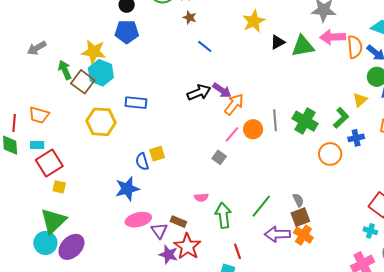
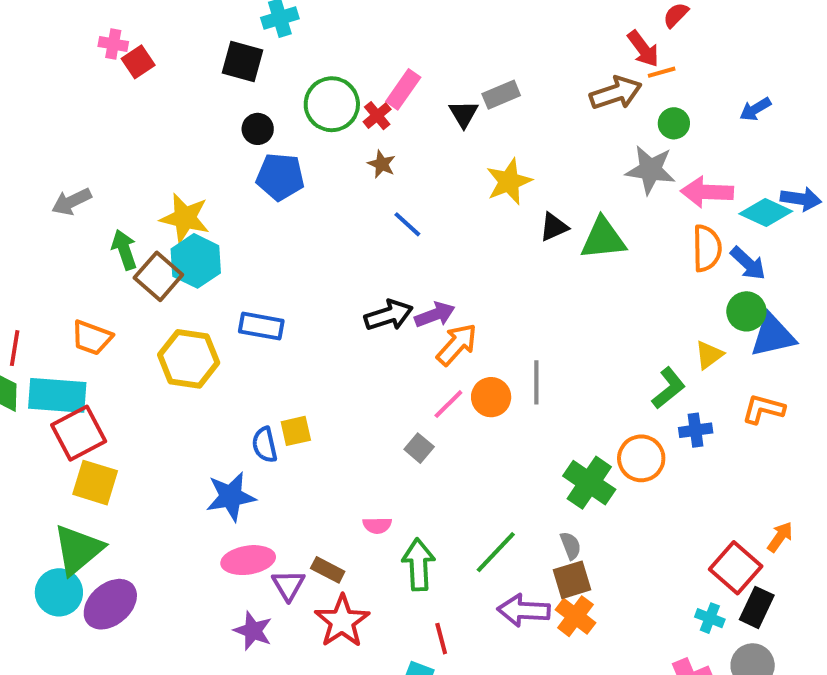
blue pentagon: (127, 32) -> (280, 177), moved
pink arrow: (333, 37) -> (707, 192), moved
purple arrow: (222, 90) -> (435, 315), turned -60
orange trapezoid: (39, 115) -> (92, 338), moved
green cross: (305, 121) -> (589, 483), moved
cyan rectangle: (37, 145) -> (57, 395), size x2.0
yellow square: (59, 187) -> (95, 483), size x1.6
purple star: (168, 255) -> (253, 631), moved

